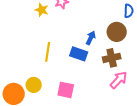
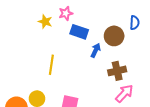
brown circle: (117, 32) -> (114, 36), moved
blue rectangle: (79, 54) -> (79, 32), moved

